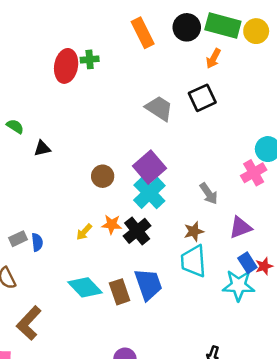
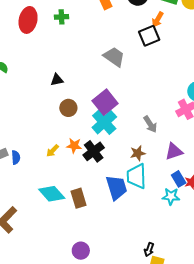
red ellipse: (66, 66) -> (28, 20), moved
black square: (202, 98) -> (149, 36), moved
black triangle: (42, 148) -> (57, 80), moved
blue trapezoid: (148, 284) -> (117, 187), moved
cyan star: (239, 285) -> (171, 196), size x0.7

